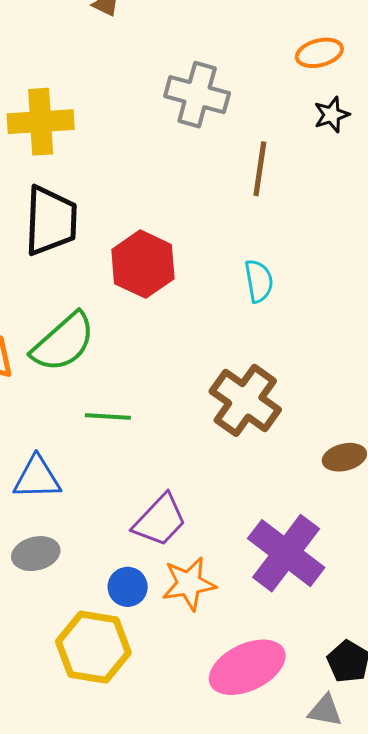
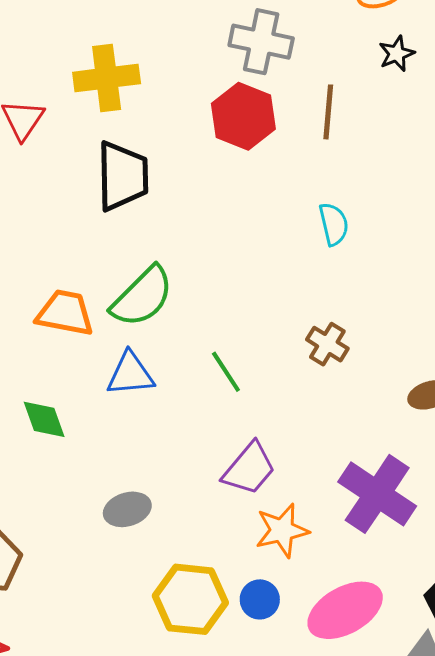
red hexagon: (143, 264) -> (243, 116), moved
brown cross: (245, 400) -> (327, 344), size x0.6
green line: (108, 416) -> (226, 372), moved, turned 57
blue triangle: (37, 478) -> (130, 374), moved
blue circle: (128, 587) -> (260, 599), moved

